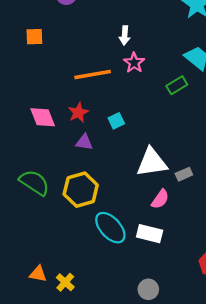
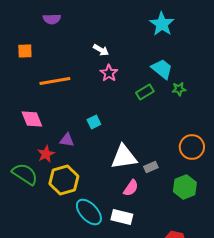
white arrow: (125, 35) -> (101, 50), turned -63
orange line: (93, 75) -> (55, 81), moved
red star: (78, 113) -> (46, 154), moved

